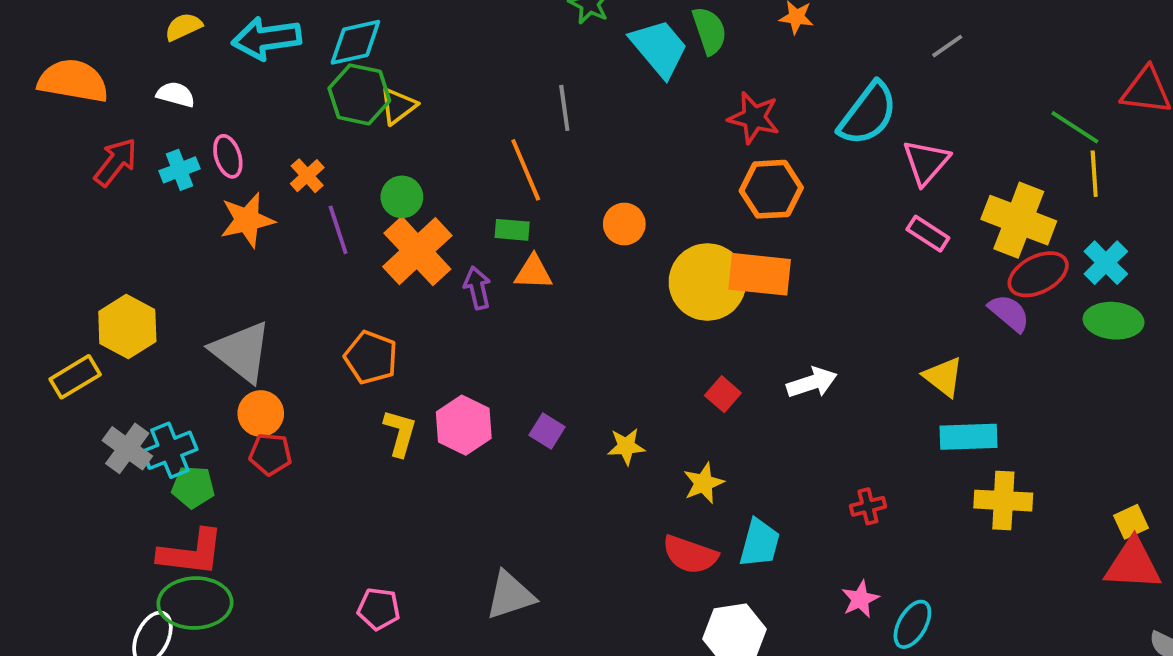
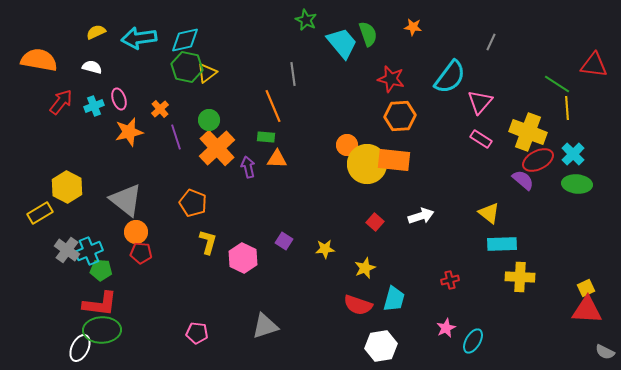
gray line: (947, 46) -> (491, 42), turned -30
orange circle: (624, 224) -> (347, 145), moved
pink hexagon: (464, 425) -> (243, 258), moved

